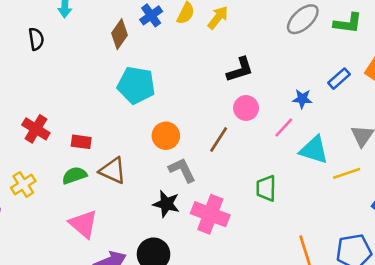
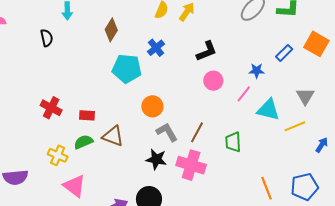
blue cross: (151, 15) -> (156, 48), moved
brown line: (219, 140) -> (197, 132), moved
yellow cross: (23, 184) -> (58, 155), moved, turned -30
pink triangle: (83, 224) -> (74, 186), moved

